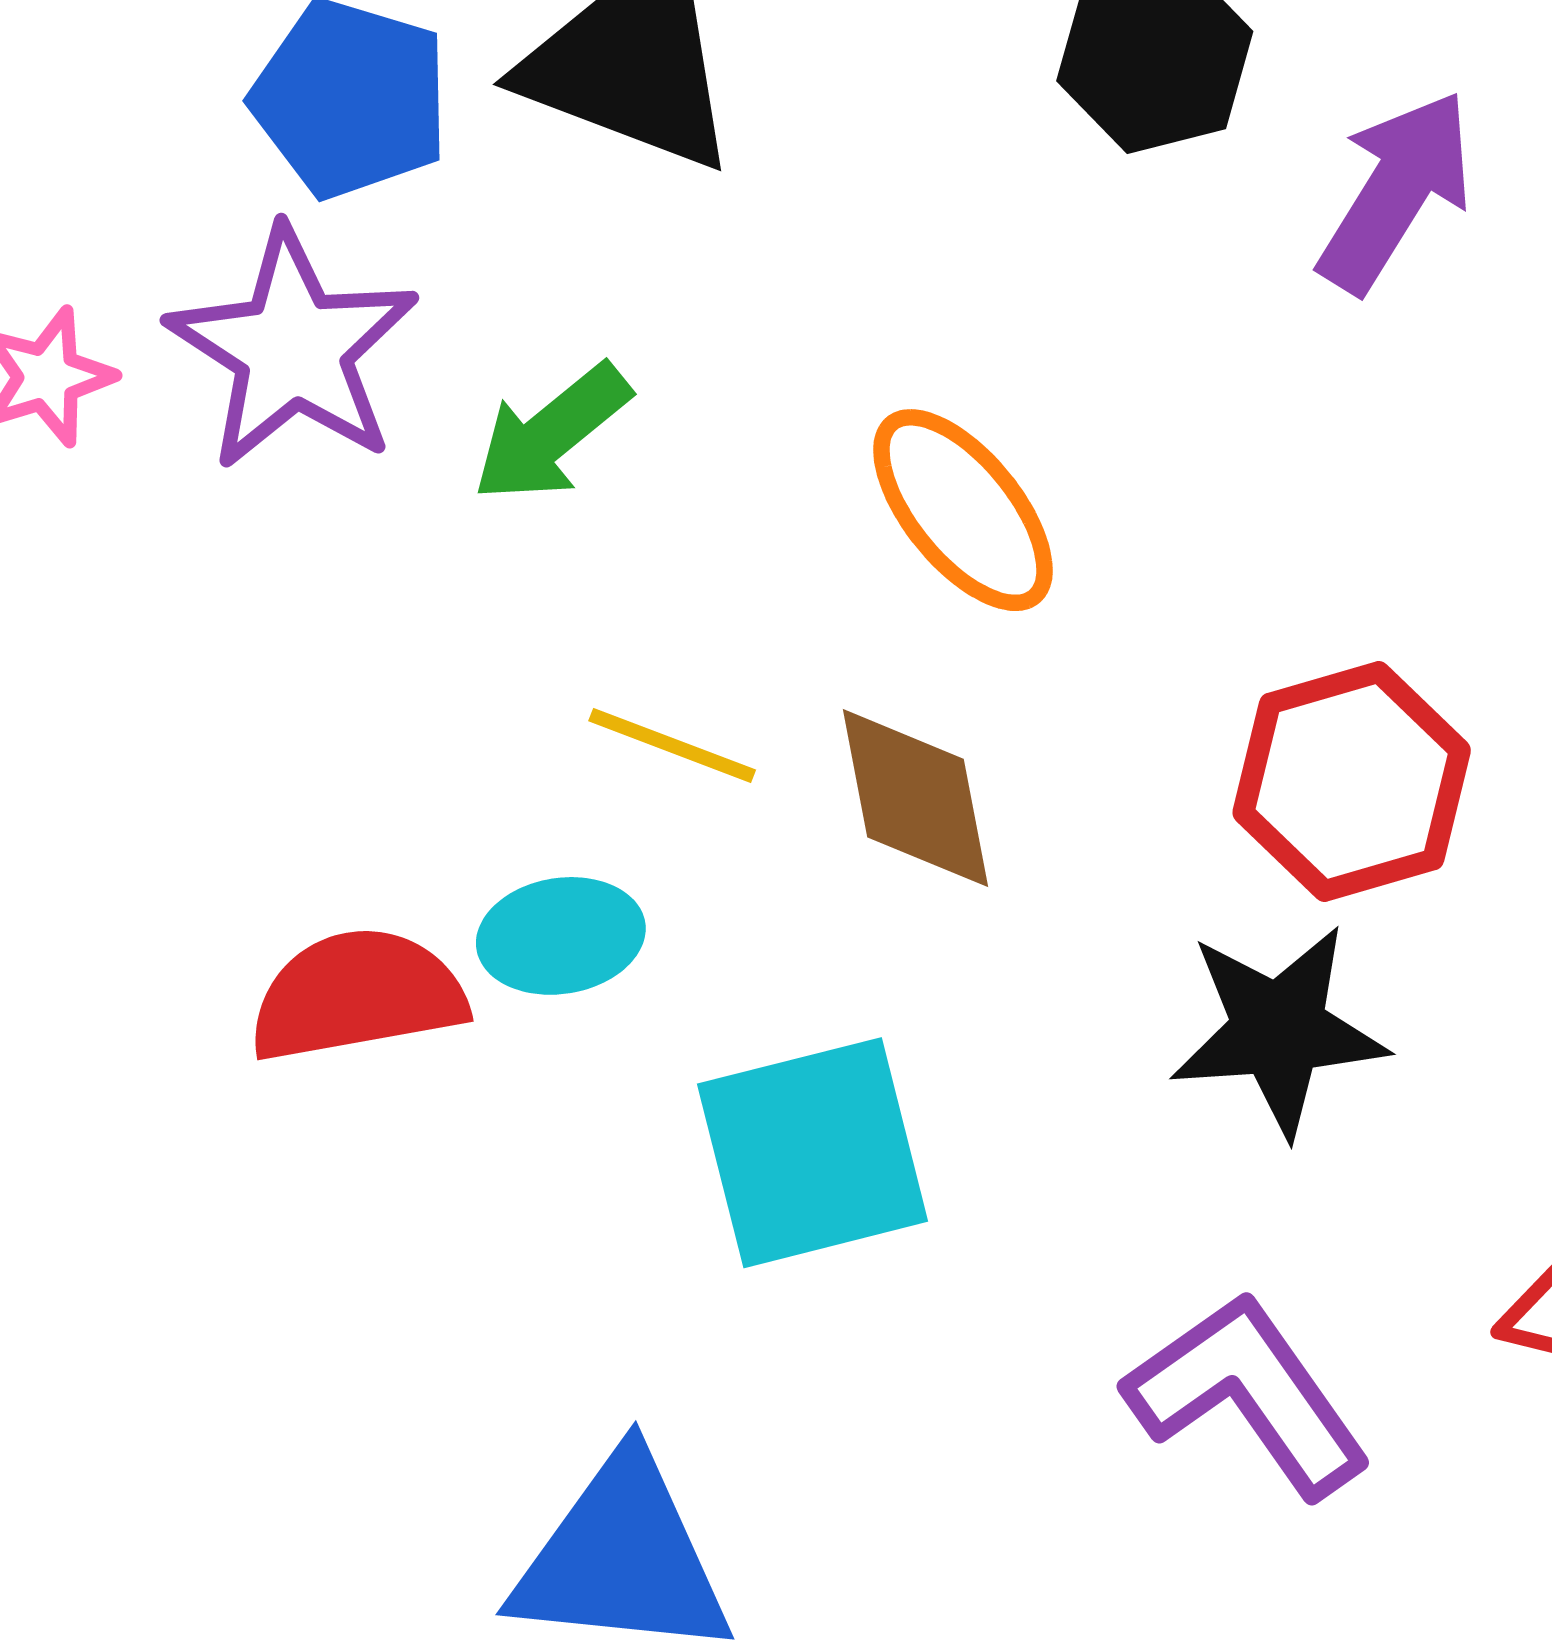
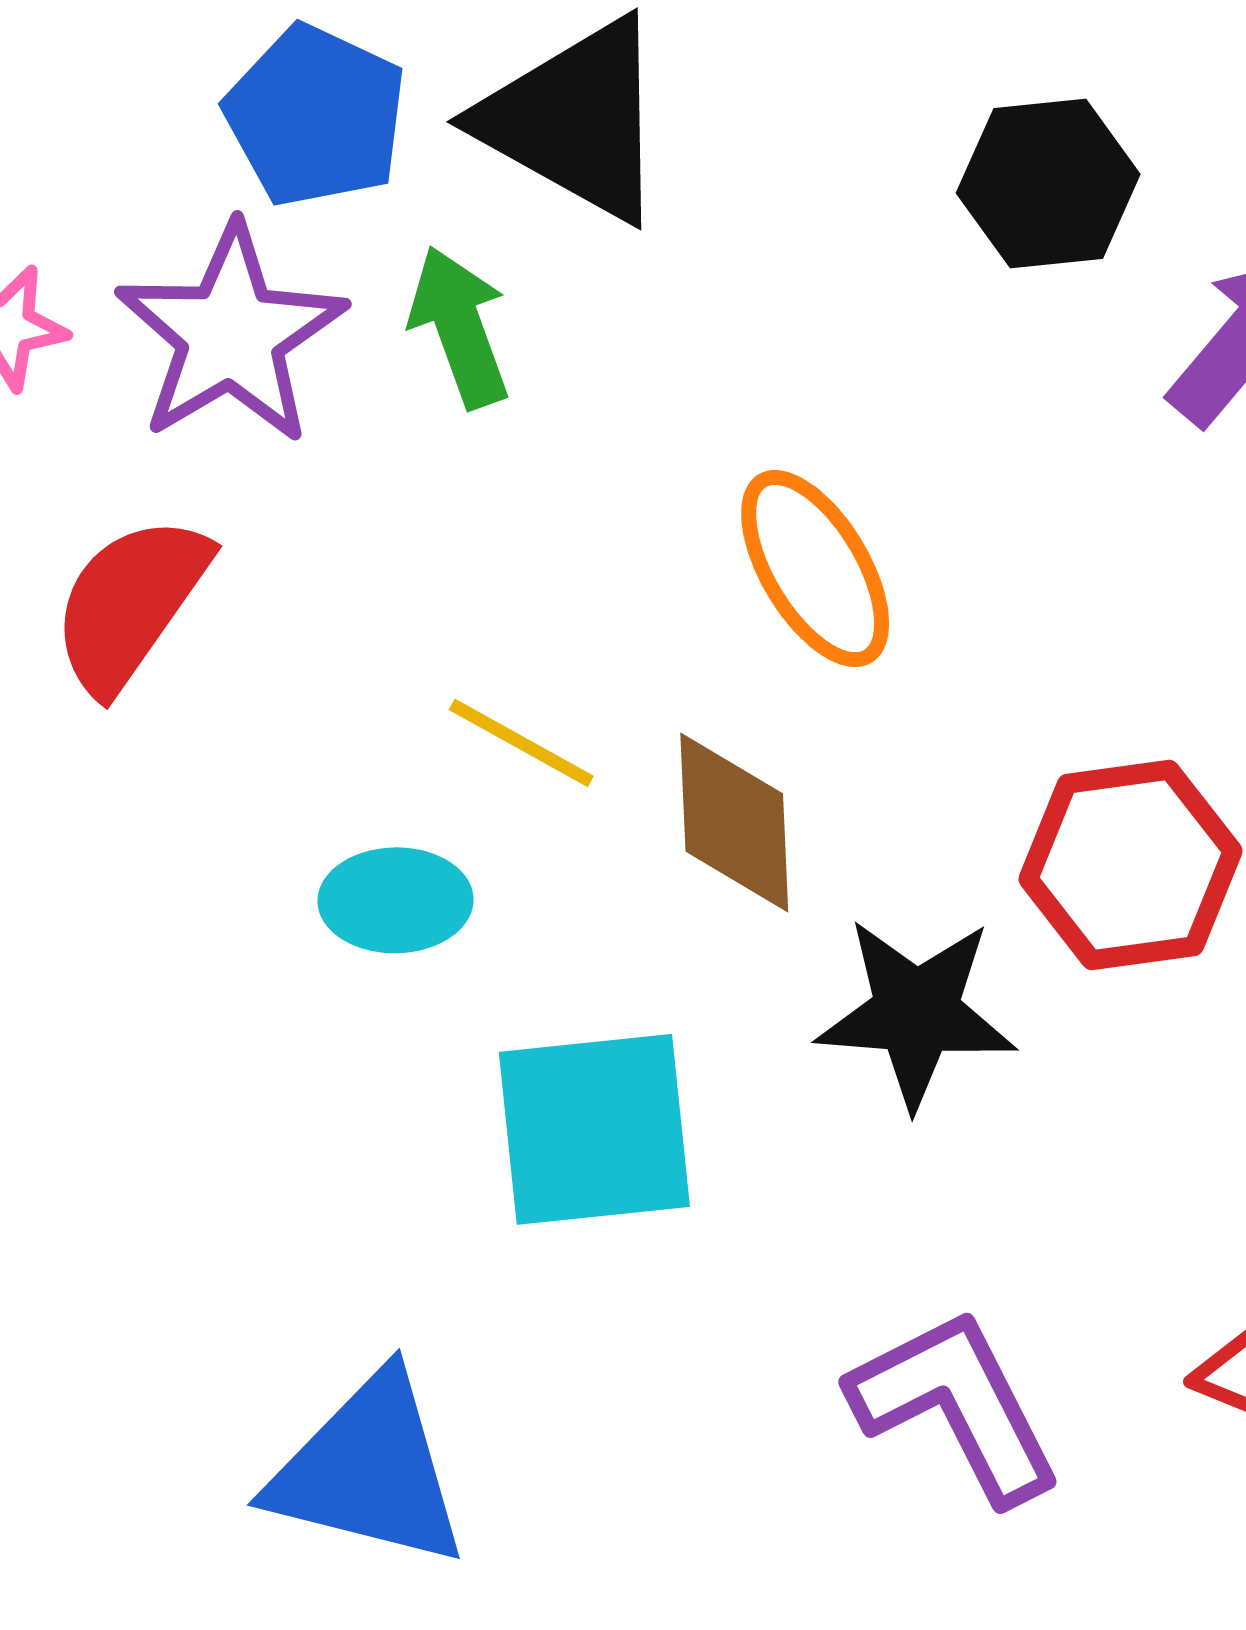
green arrow: (551, 433) -> (460, 327), moved, turned 101
red semicircle: (357, 995) -> (130, 604), moved, turned -53
black star: (1279, 1030) -> (916, 1013), moved

